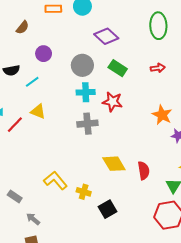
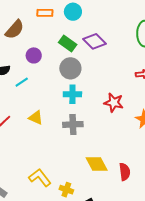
brown semicircle: (22, 27) -> (15, 30), size x1.5
green rectangle: (118, 68) -> (68, 44), moved
red star: (112, 102) -> (114, 103), moved
yellow triangle: (38, 111) -> (36, 118), moved

